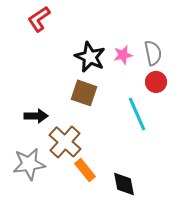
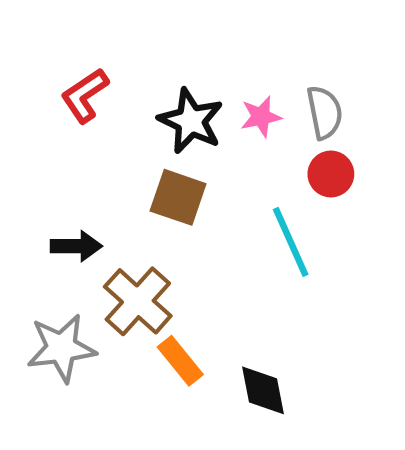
red L-shape: (39, 19) -> (85, 95), moved

